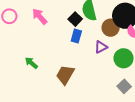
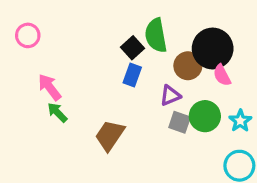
pink arrow: (40, 16) -> (50, 87), moved
gray square: (124, 86) -> (180, 122), moved, turned -32

